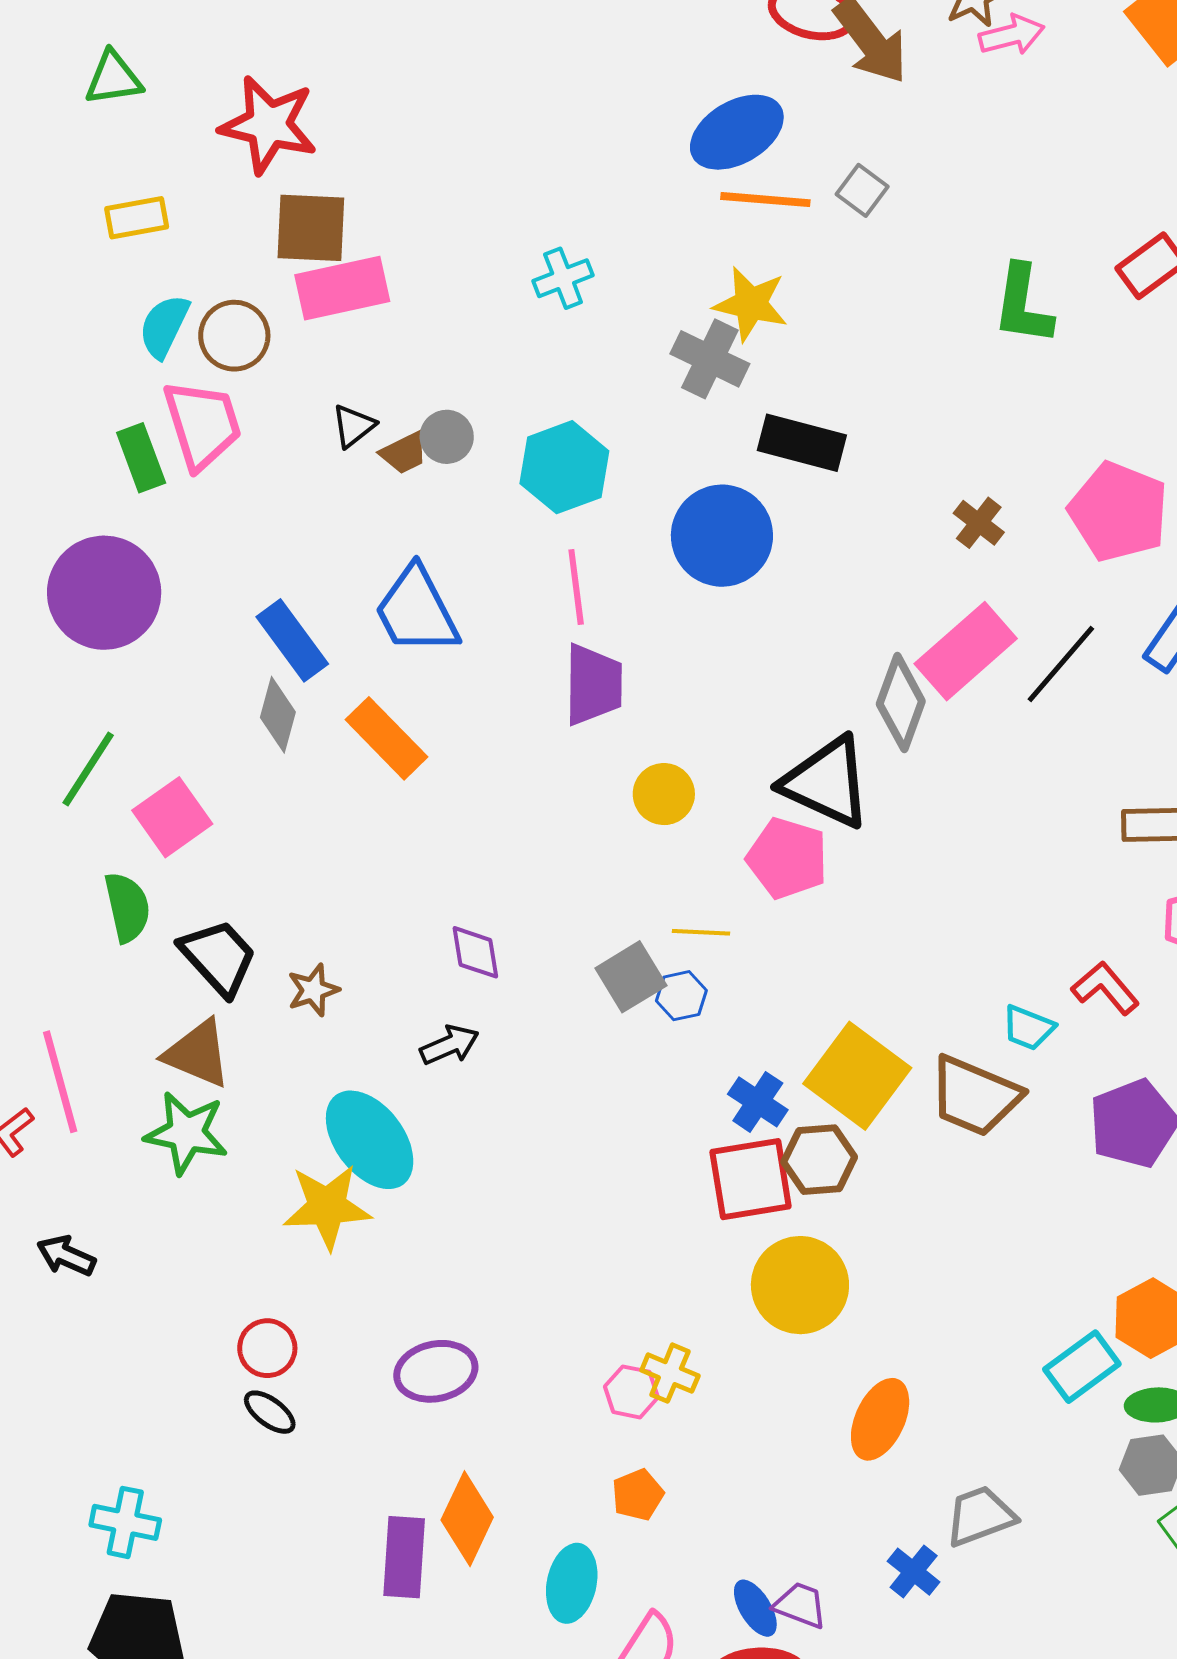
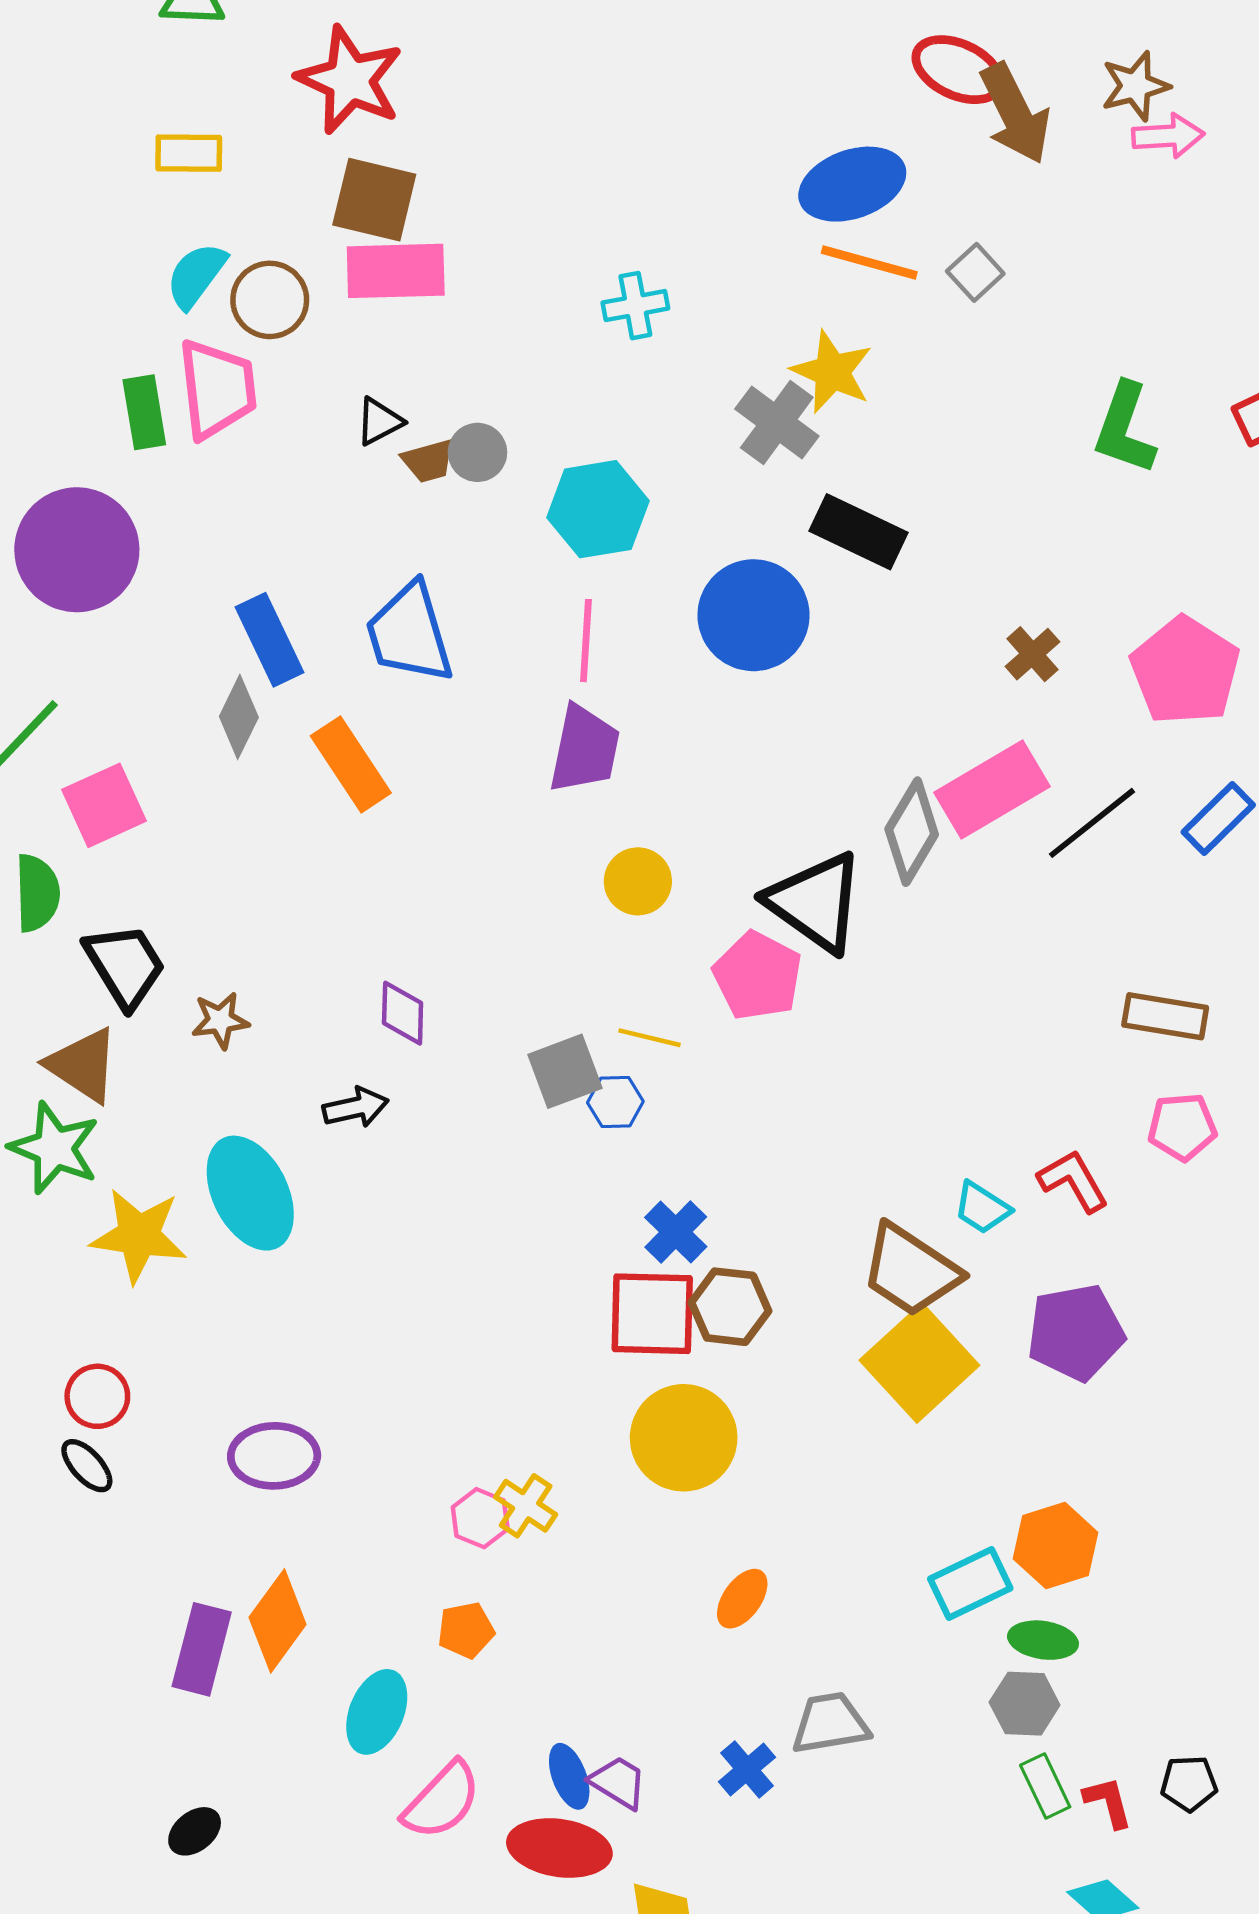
yellow square: (857, 1076) -> (919, 1363), moved
yellow star: (327, 1207) -> (139, 1236), moved
orange ellipse: (880, 1419) -> (742, 1599), size x0.7

